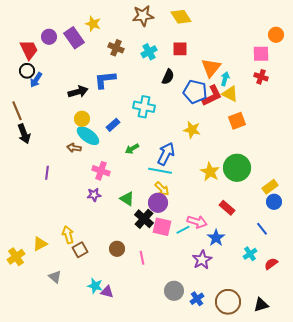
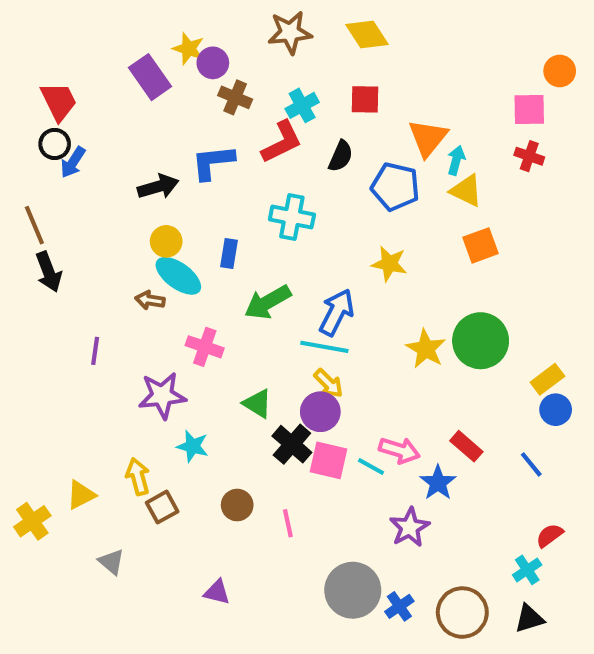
purple circle: (49, 37) -> (213, 63), moved
red L-shape: (212, 96) -> (282, 142), moved
blue rectangle: (113, 125) -> (229, 254), turned -40
green arrow: (132, 149) -> (268, 302), size x1.6
purple star: (94, 195) -> (162, 395), moved, size x1.6
red rectangle: (227, 208) -> (466, 446), moved
cyan line: (183, 230) -> (371, 466), turned 56
cyan cross: (250, 254) -> (527, 570), moved
cyan star: (95, 286) -> (193, 446), moved
gray circle: (174, 291) -> (353, 590), size x1.4

